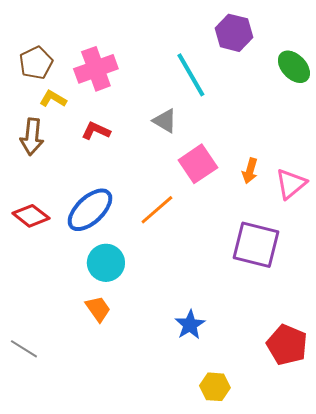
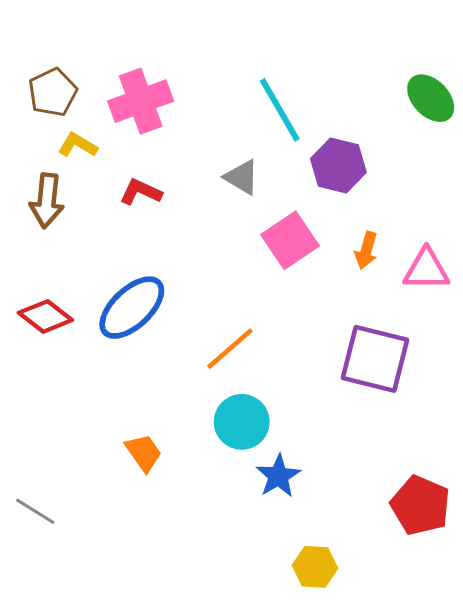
purple hexagon: (234, 33) -> (338, 166), moved
pink triangle: (291, 184) -> (426, 270), turned 40
orange line: (157, 210) -> (230, 349), moved
cyan circle: (106, 263) -> (242, 422), moved

